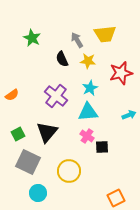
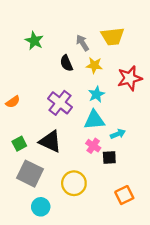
cyan arrow: (129, 115) -> (118, 134), moved
black triangle: (47, 132) -> (50, 141), turned -45
orange square: (116, 198) -> (124, 195), moved

